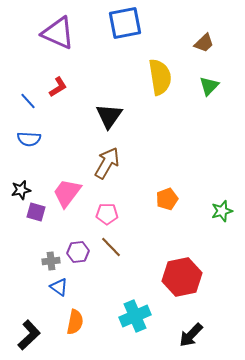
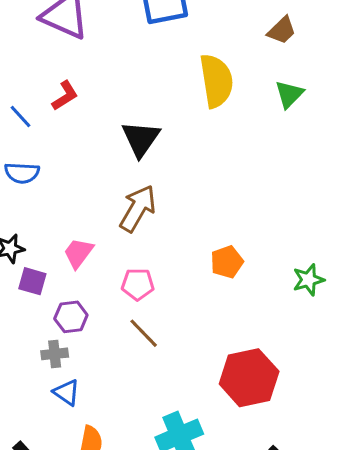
pink trapezoid: (67, 193) -> (78, 253), size x0.7
purple hexagon: (78, 252) -> (71, 317), moved

